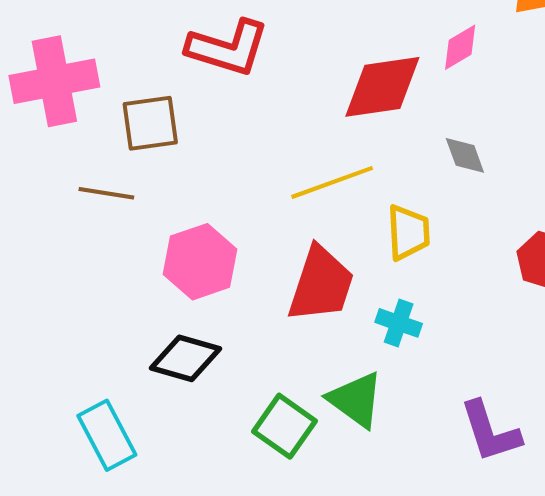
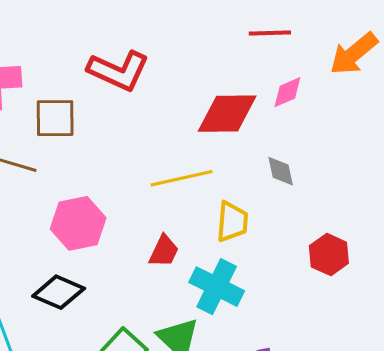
red trapezoid: (321, 284) -> (164, 251), size x0.6
cyan cross: (399, 323) -> (217, 287), size x1.6

